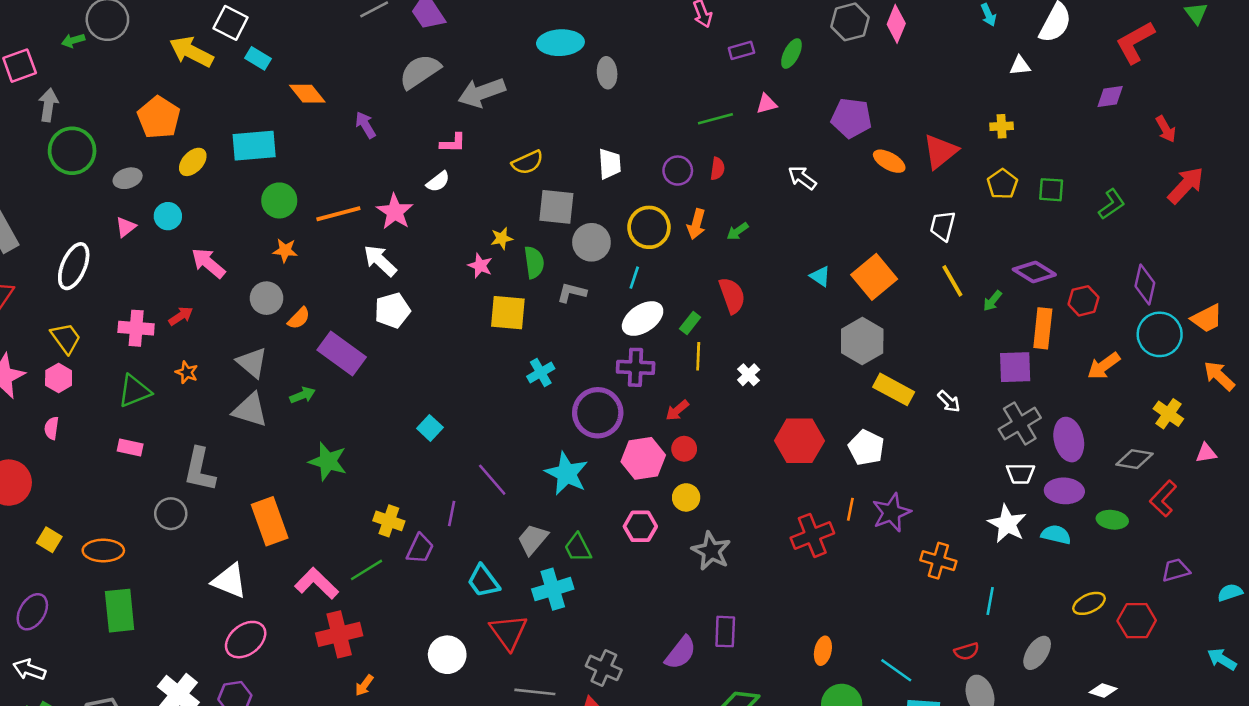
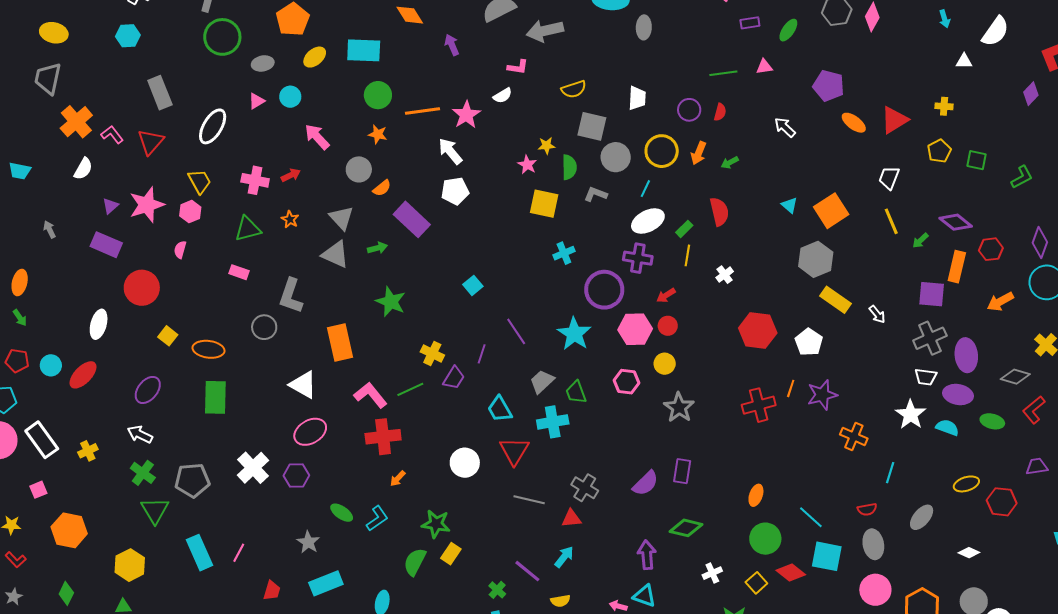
purple diamond: (1110, 97) -> (1031, 94), turned -45

